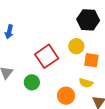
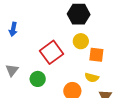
black hexagon: (88, 20) -> (79, 14), moved

